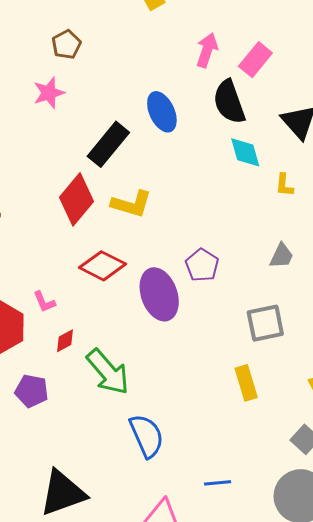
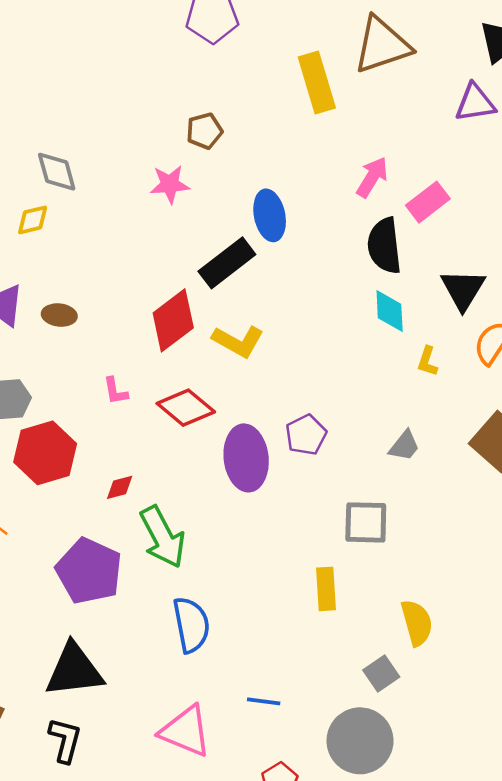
blue ellipse: (162, 112) -> (270, 215), moved
pink L-shape: (44, 302) -> (115, 391), moved
purple pentagon: (32, 391) -> (89, 571), moved, size x1.6

